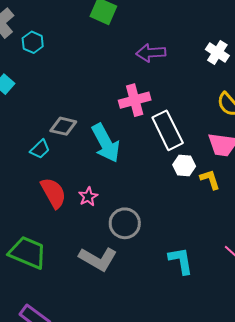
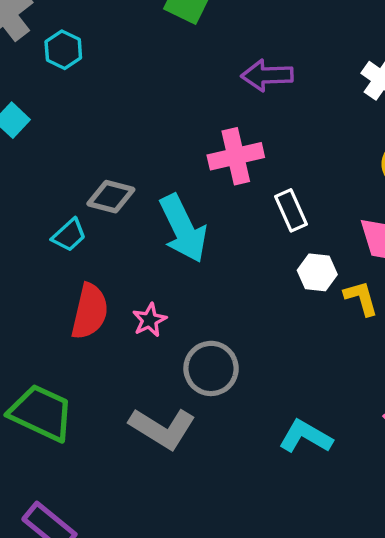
white rectangle: (168, 130) -> (291, 210), size x0.6
red semicircle: (53, 193) -> (90, 311), turned 40
cyan L-shape: (181, 261) -> (306, 437), turned -52

